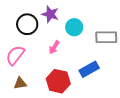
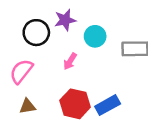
purple star: (50, 14) -> (65, 20), turned -30
blue rectangle: (89, 69) -> (108, 105), moved

